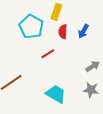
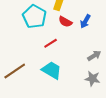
red semicircle: (63, 32) -> (65, 22), turned -64
cyan trapezoid: (56, 94) -> (52, 70), moved

